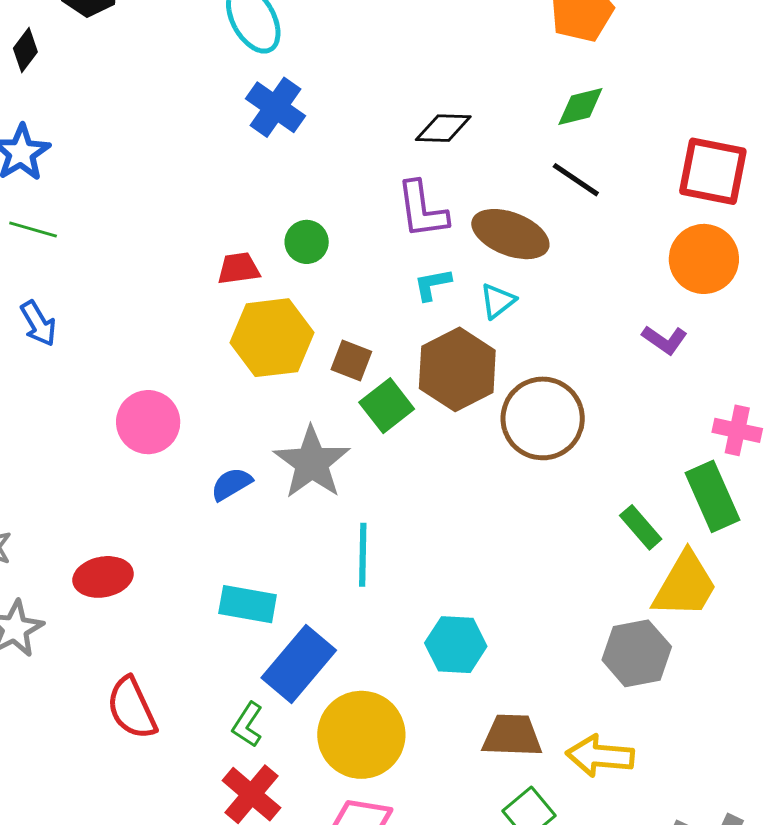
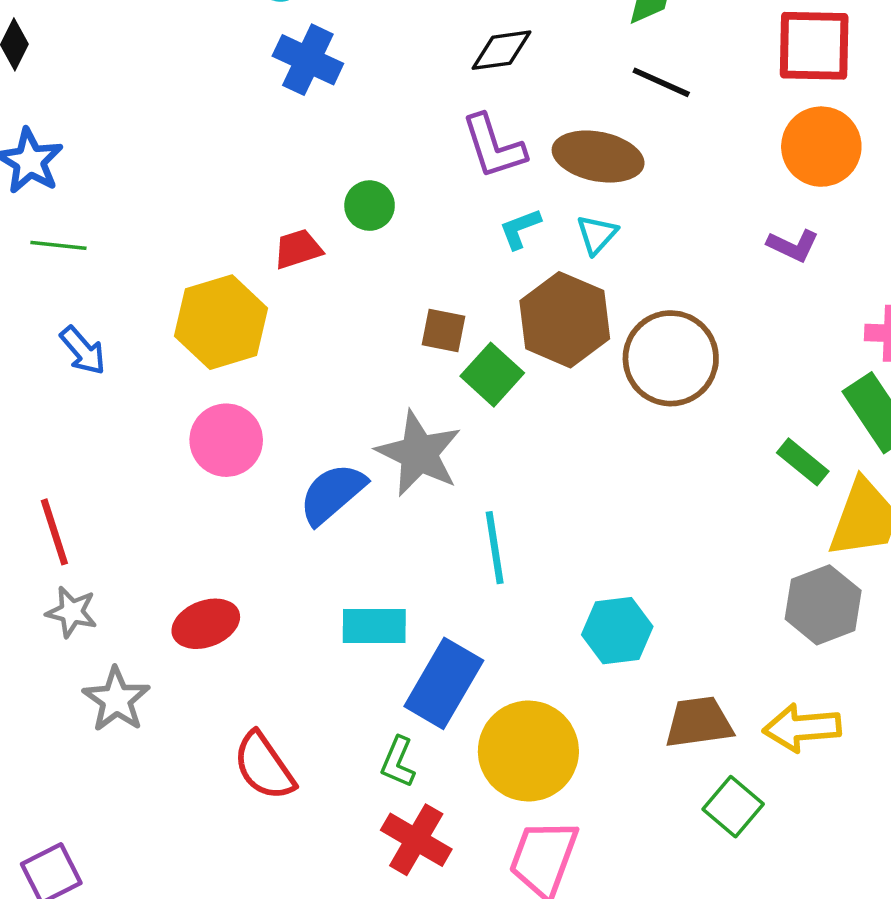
yellow hexagon: (272, 338) -> (221, 322), moved
blue semicircle: (231, 484) -> (332, 494), size x1.5

